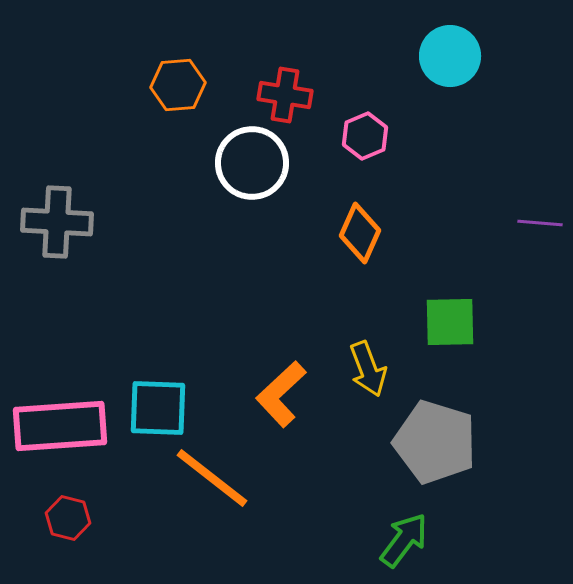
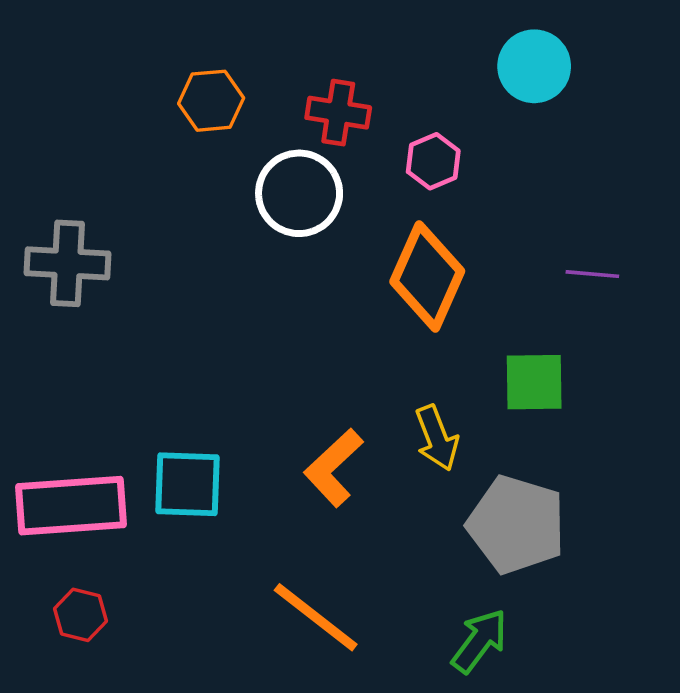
purple line: (540, 223) -> (592, 274), moved
orange diamond: (360, 233) -> (427, 276), size x1.5
orange line: (212, 478) -> (316, 617), moved

